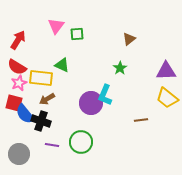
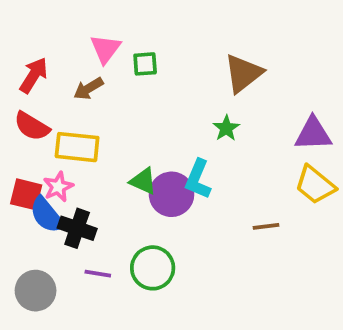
brown triangle: (129, 39) -> (243, 73), size x1.6
green triangle: (62, 65) -> (143, 181), moved
pink star: (19, 83) -> (58, 187), moved
brown arrow: (47, 99) -> (88, 89), moved

